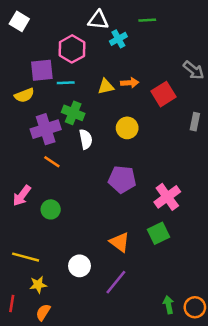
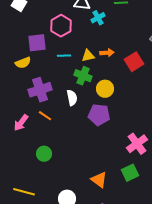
cyan line: (66, 83) -> (64, 56), moved
green cross: (73, 113) -> (83, 76), moved
purple pentagon: (122, 179) -> (99, 115), moved
pink arrow: (22, 196) -> (21, 123), moved

